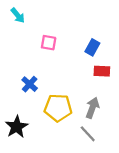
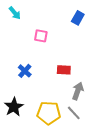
blue rectangle: (92, 47) -> (78, 18), moved
red rectangle: (102, 71) -> (64, 70), moved
yellow pentagon: (58, 108) -> (49, 113), moved

